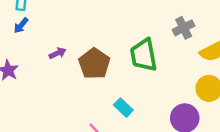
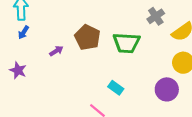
green trapezoid: (144, 55) -> (126, 43), turned -68
brown pentagon: (94, 64) -> (87, 37), moved

